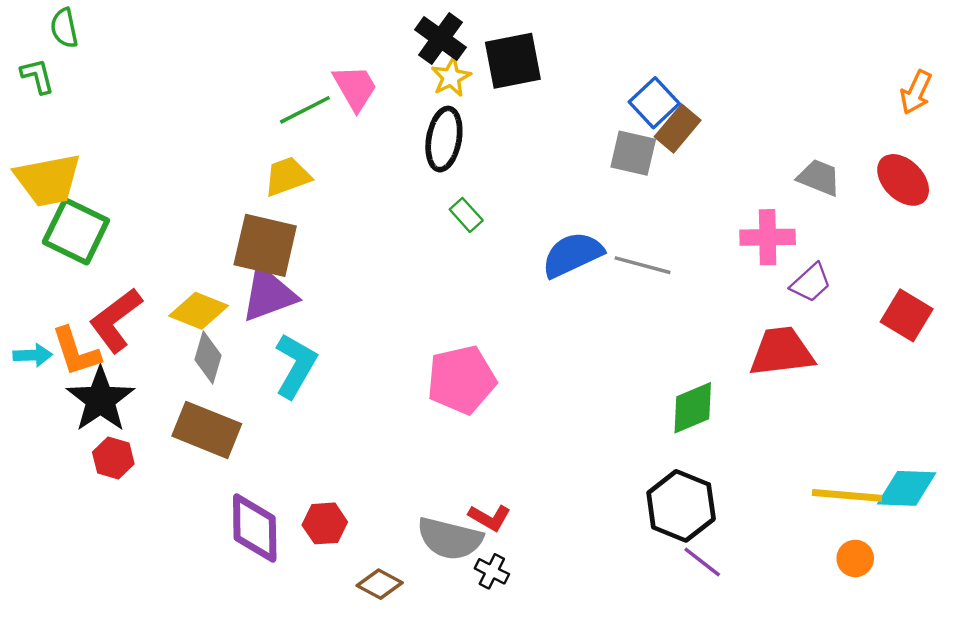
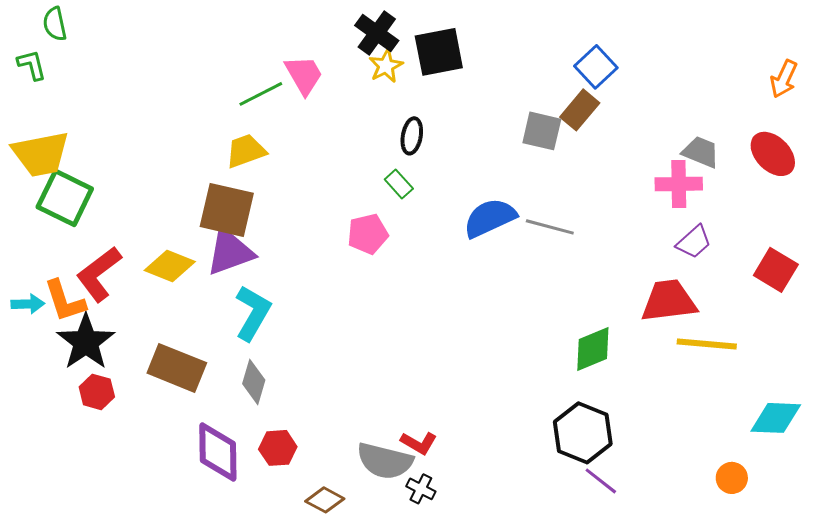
blue square: (654, 103) -> (596, 67), moved
black ellipse: (444, 139) -> (412, 136), moved, size x0.7
pink cross: (768, 237) -> (679, 184), moved
gray diamond: (208, 357) -> (254, 382), moved
pink pentagon: (461, 380) -> (368, 234), moved, size x0.7
yellow line: (847, 495) -> (707, 344), moved

